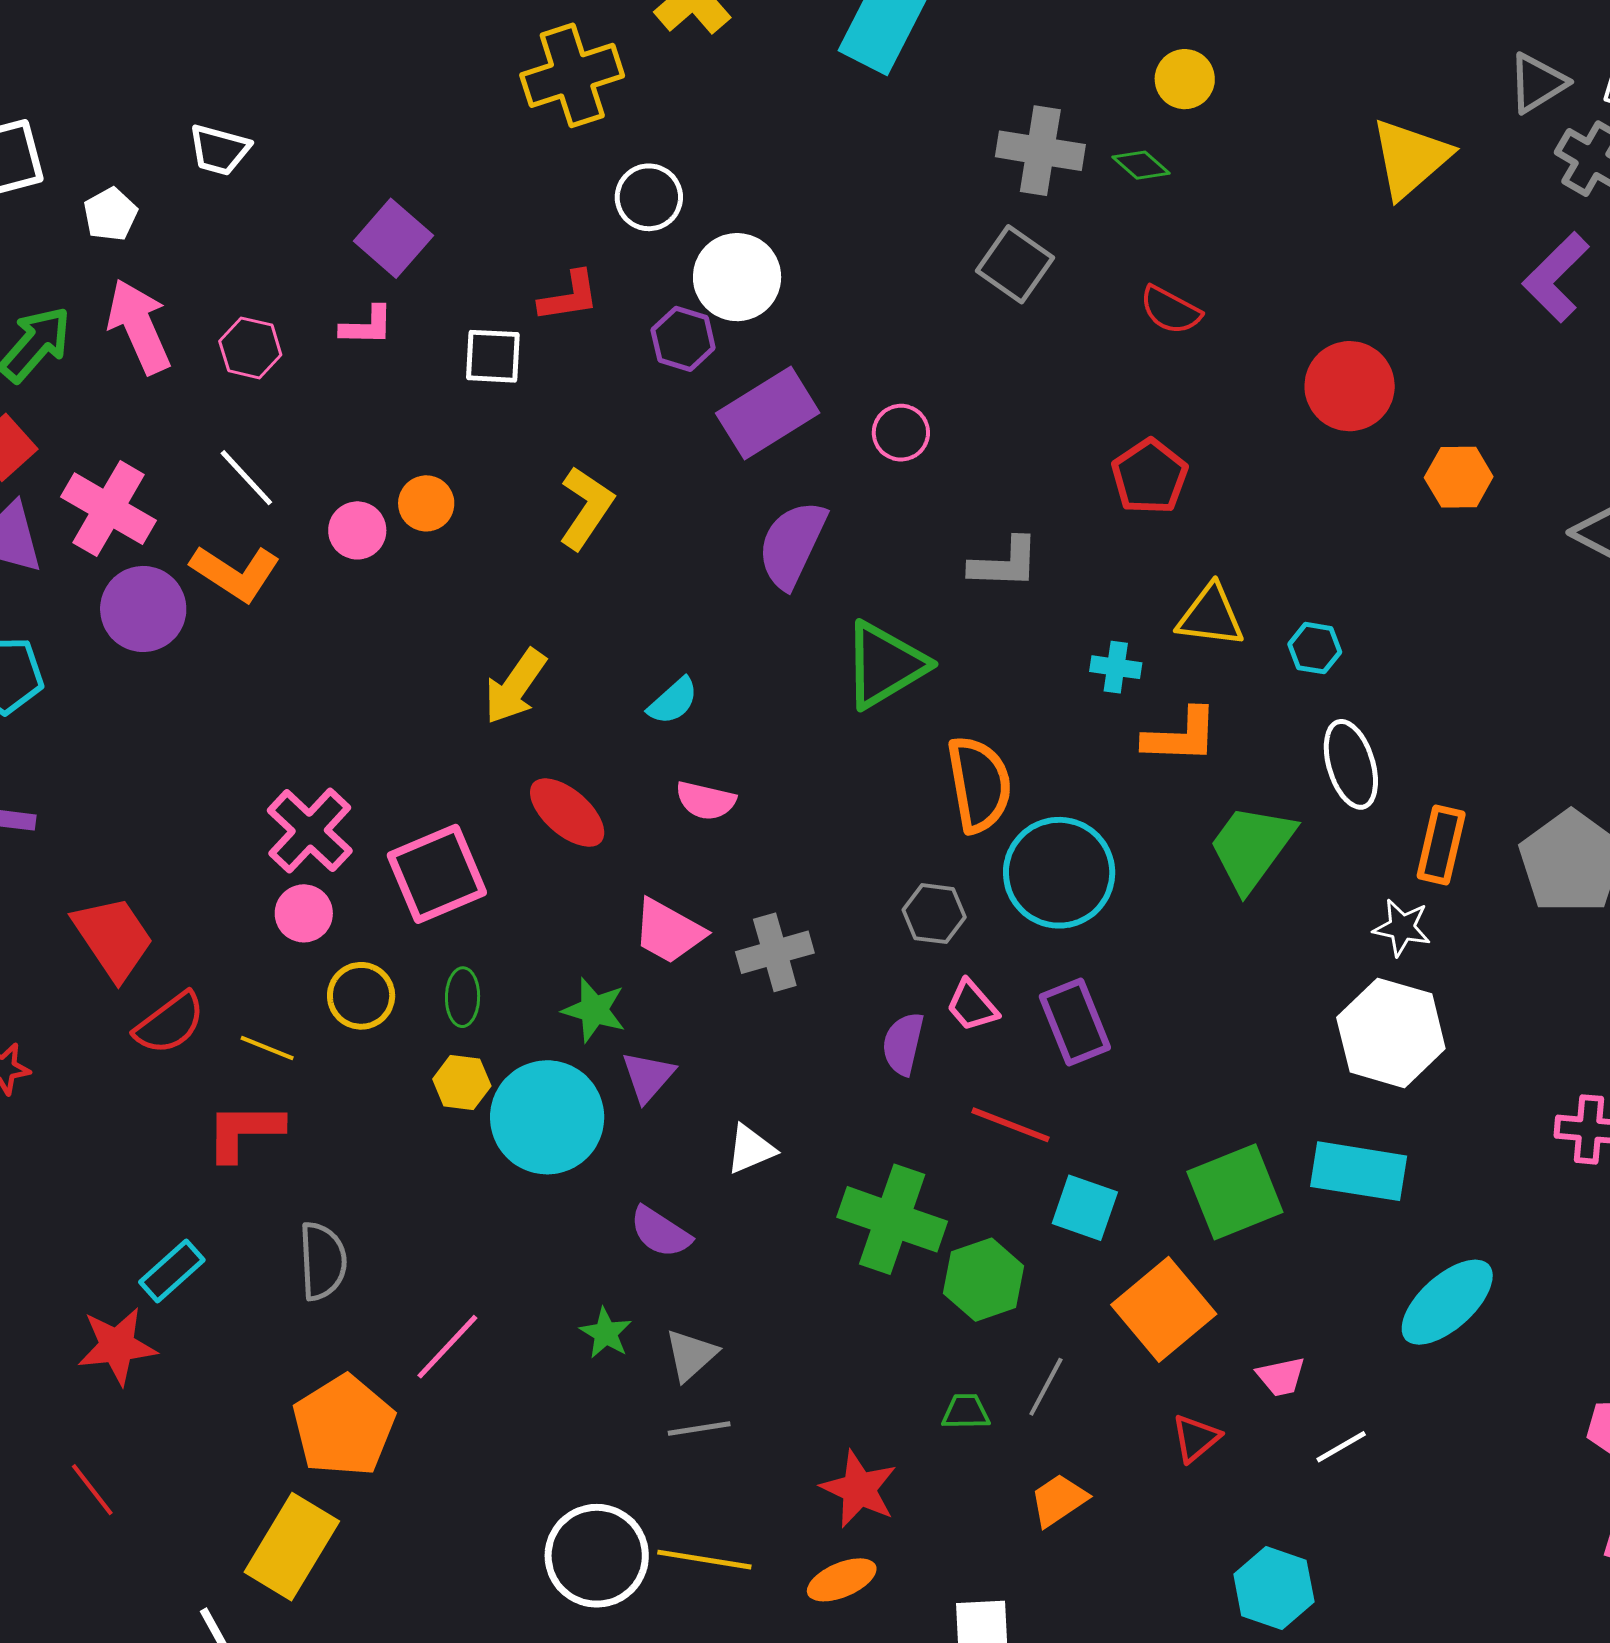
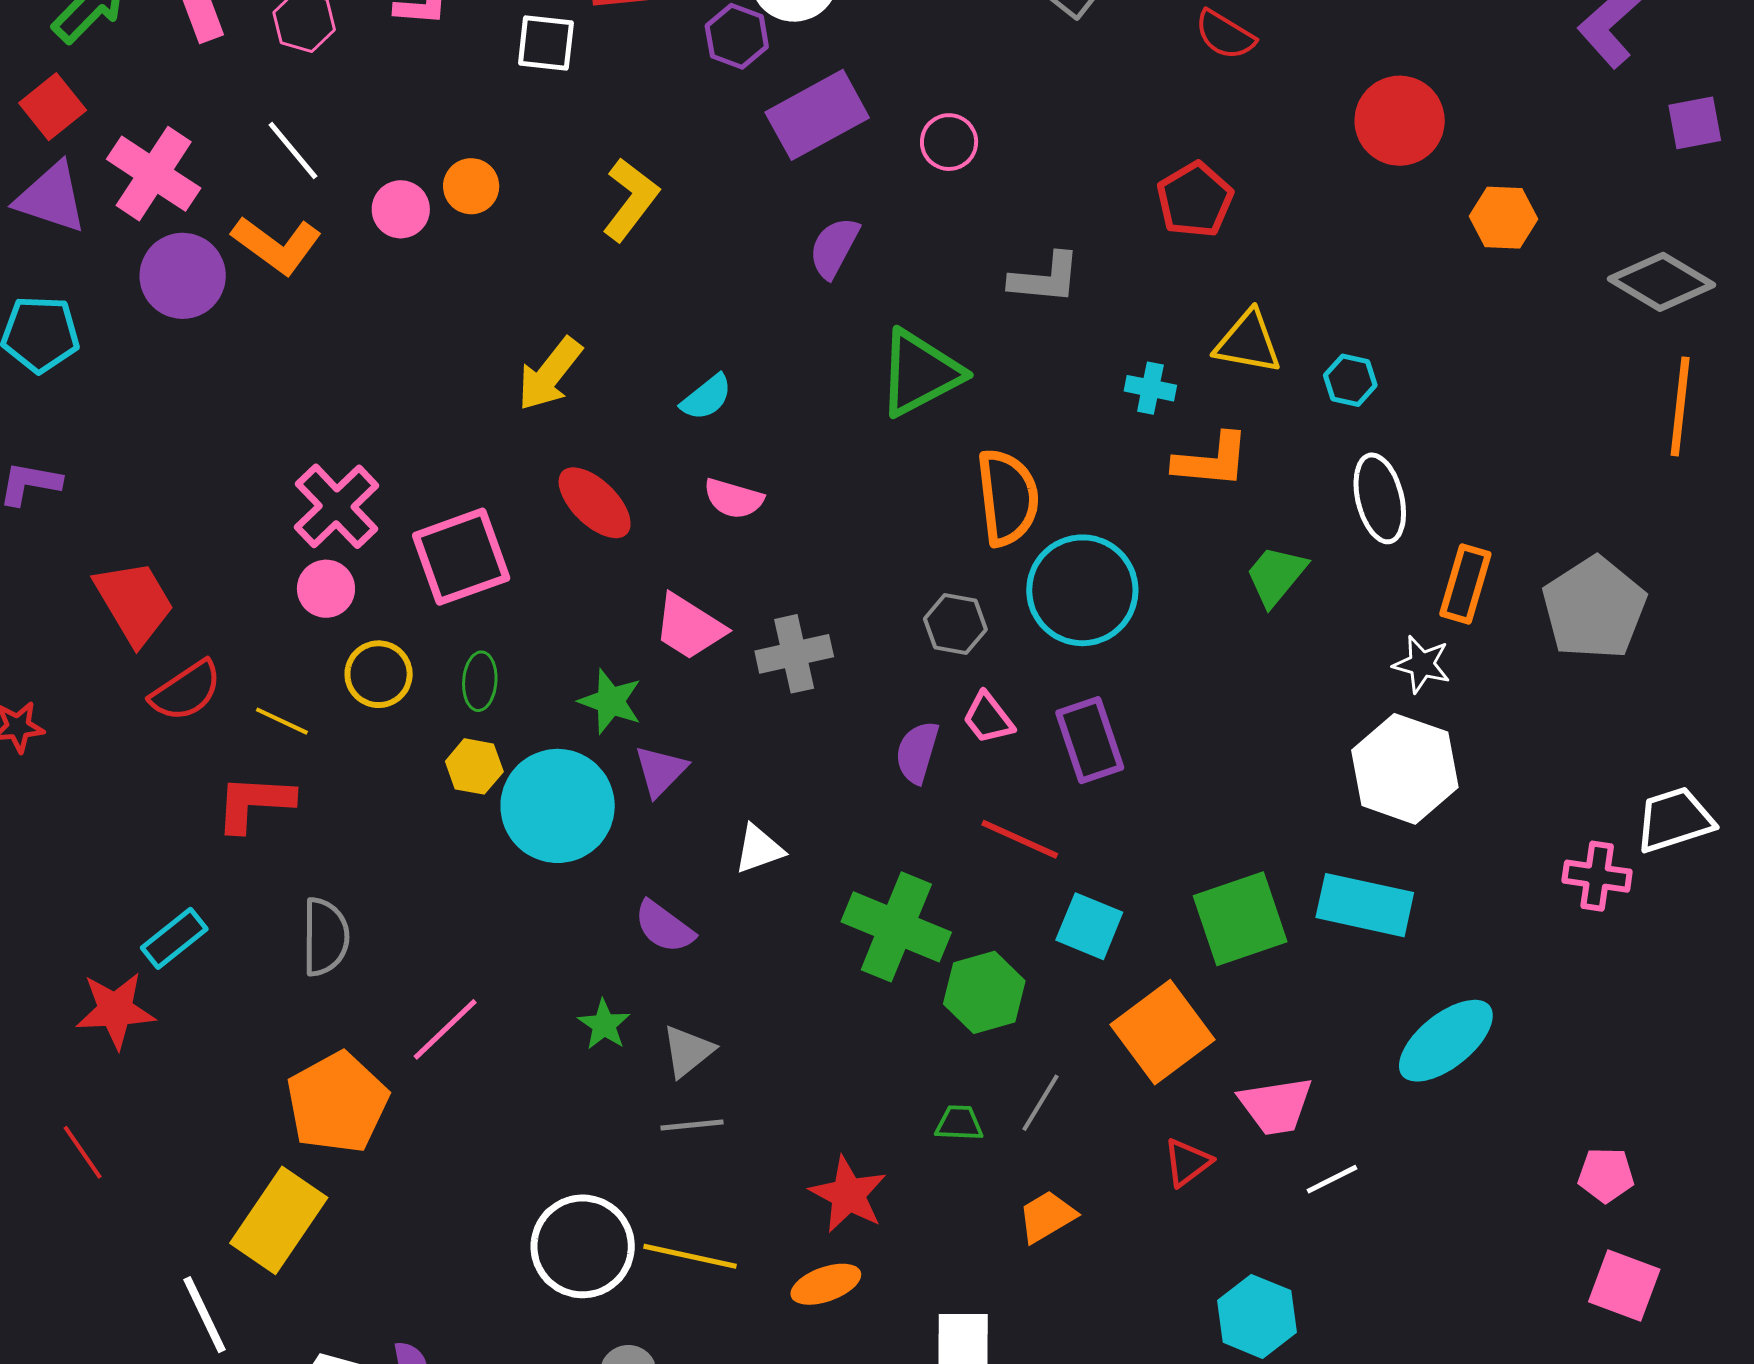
purple semicircle: (792, 544) -> (834, 247), size x0.7
green trapezoid: (1252, 847) -> (1276, 576), size x0.7
pink trapezoid: (1281, 1377) -> (1276, 1106), size x1.5

